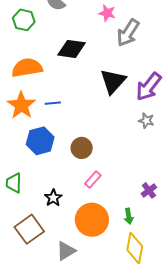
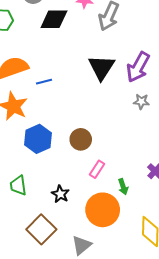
black diamond: (72, 49) -> (54, 19), moved
blue line: (53, 103) -> (44, 82), moved
green arrow: (129, 216) -> (123, 187), moved

